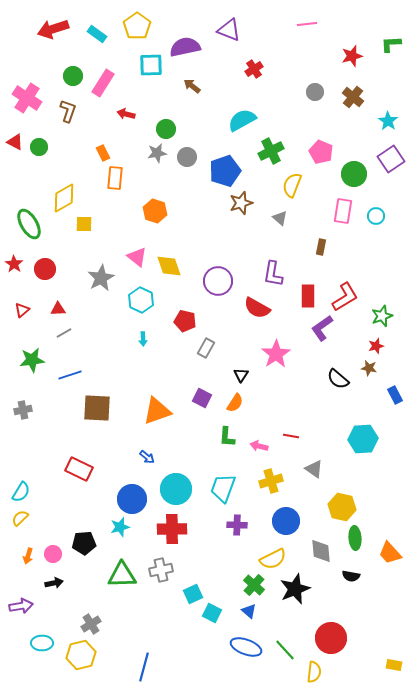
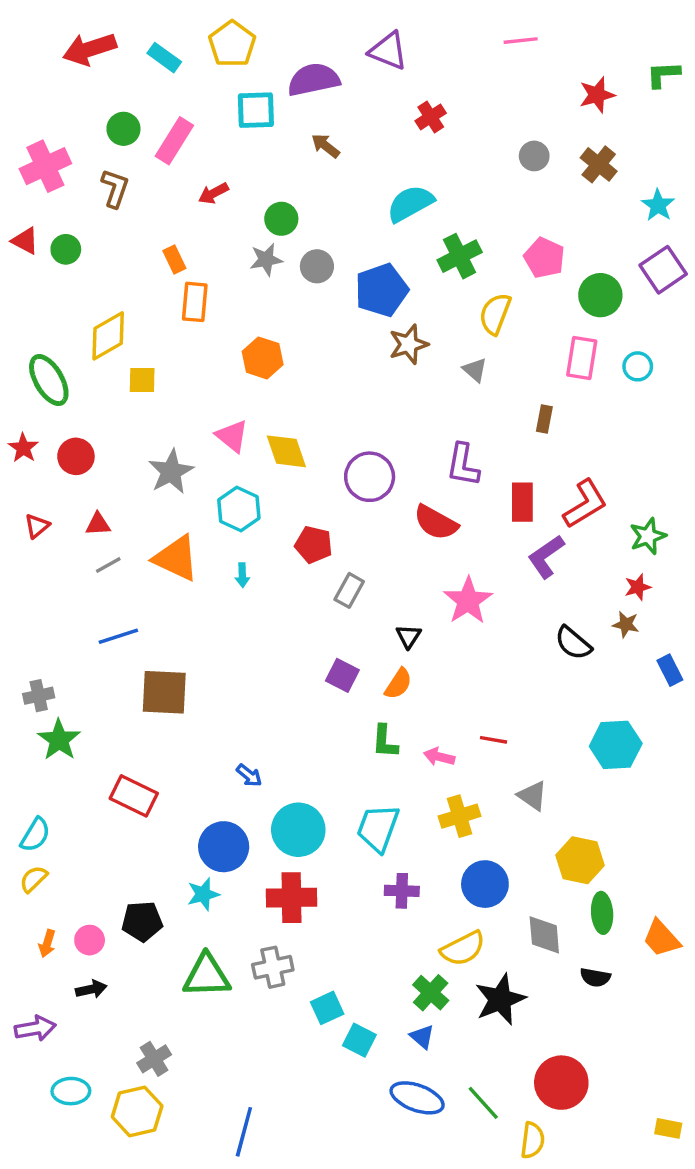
pink cross: (27, 98) -> (45, 166), turned 32
red arrow: (126, 114) -> (213, 193), turned -42
green star: (32, 360) -> (59, 740), moved, turned -30
orange triangle: (157, 411) -> (176, 558), moved, turned 44

